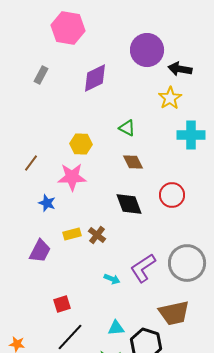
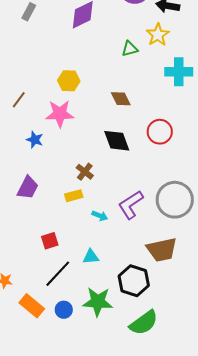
green triangle: (127, 128) -> (130, 49), moved, turned -42
yellow rectangle: (72, 234) -> (74, 196), moved
cyan triangle: (116, 328) -> (91, 257), moved

